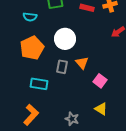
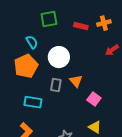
cyan semicircle: (30, 17) -> (32, 42), moved, turned -128

